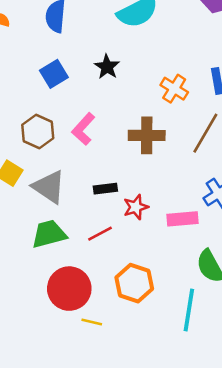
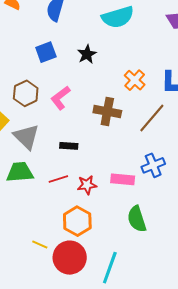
red star: (136, 207) -> (87, 185), moved
red circle: (69, 289) -> (70, 258), moved
cyan line: (189, 310) -> (110, 268), moved

